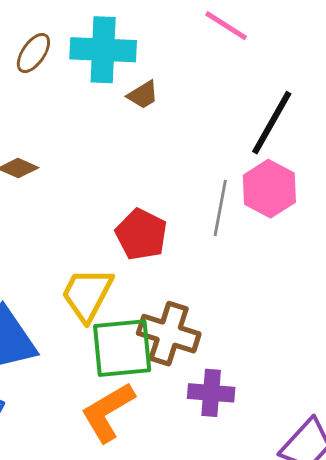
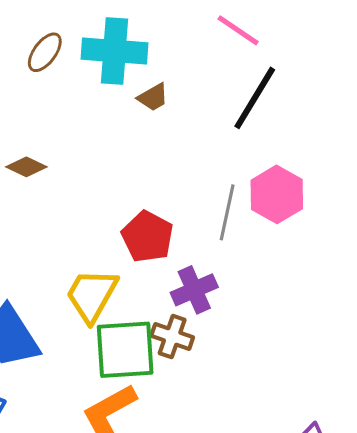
black line: (272, 123) -> (255, 98), moved
brown cross: (169, 334) -> (172, 336), size x0.7
purple cross: (211, 393) -> (194, 290), moved, turned -30

